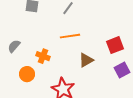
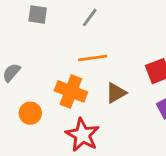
orange cross: (43, 56) -> (71, 91), moved, size x1.5

